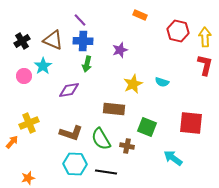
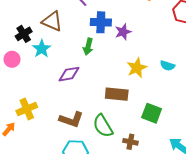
black cross: (22, 41) -> (24, 34), moved
blue cross: (83, 41) -> (101, 22), moved
pink circle: (24, 76) -> (12, 59), moved
brown cross: (127, 146) -> (130, 142), moved

